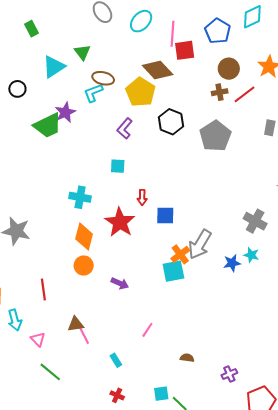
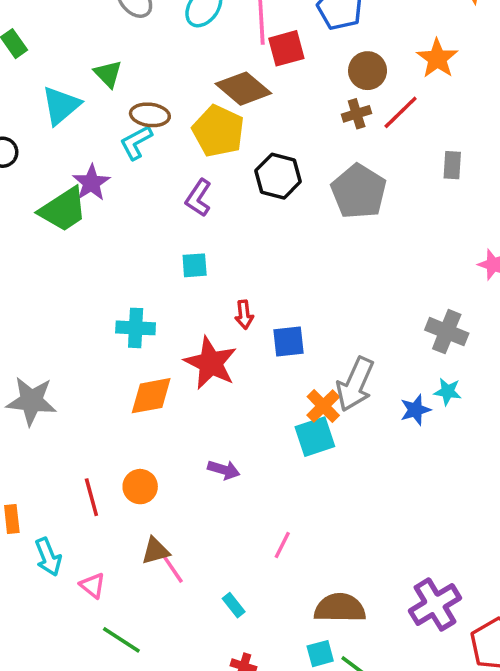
orange diamond: (84, 236) -> (151, 396), turned 72
orange circle: (84, 266) -> (140, 487), moved
brown semicircle: (187, 358) -> (340, 608), moved, size x2.0
purple cross: (229, 374) -> (435, 604), size x1.8

